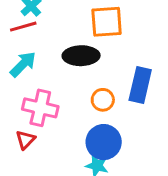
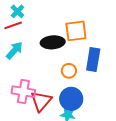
orange square: (107, 22) -> (76, 31), moved
pink cross: (40, 108) -> (23, 92), moved
red triangle: (25, 140) -> (41, 101), moved, size x1.6

